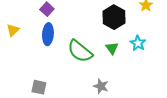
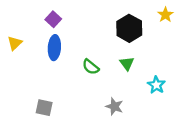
cyan star: (138, 43) -> (156, 85), moved
green semicircle: (80, 51) -> (91, 67), size x0.6

